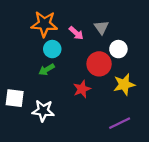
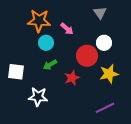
gray triangle: (101, 27) -> (100, 13), moved
green arrow: (47, 70) -> (50, 65), moved
white square: (15, 98) -> (16, 72), moved

